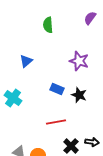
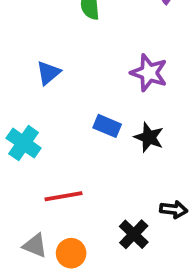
red line: (56, 122) -> (63, 196), moved
black arrow: (92, 142) -> (174, 209), moved

